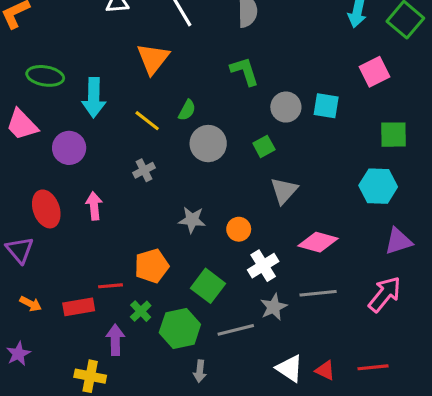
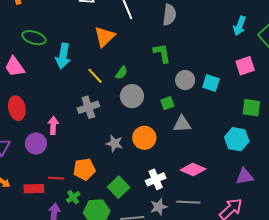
purple circle: (69, 148) -> (36, 144), moved
gray cross: (144, 170) -> (88, 107), size x1.5
gray triangle: (284, 191) -> (182, 124), moved, turned 36
red ellipse: (46, 209) -> (17, 108), moved
orange circle: (239, 229) -> (144, 138), moved, size x1.5

